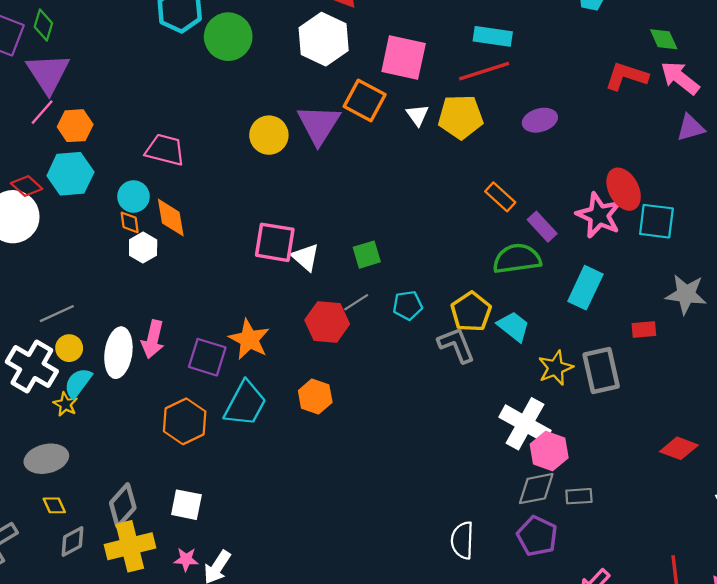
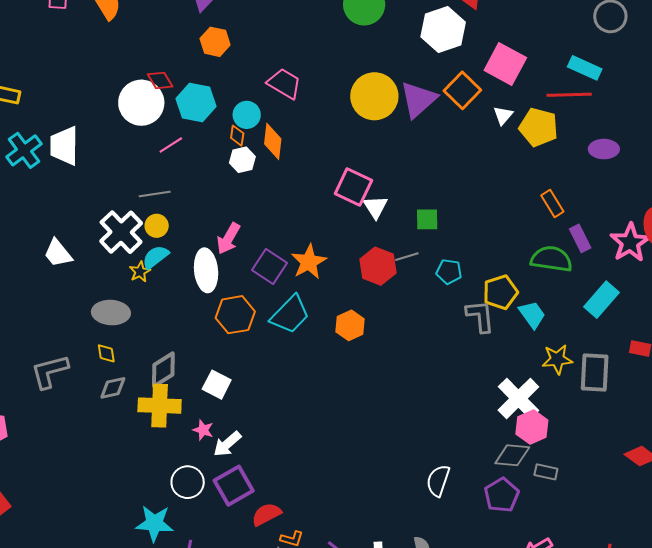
pink line: (42, 112) -> (171, 145), moved
yellow circle: (269, 135) -> (374, 96), size x1.4
cyan hexagon: (70, 174) -> (196, 103), moved
white ellipse: (118, 353) -> (206, 270), moved, turned -30

